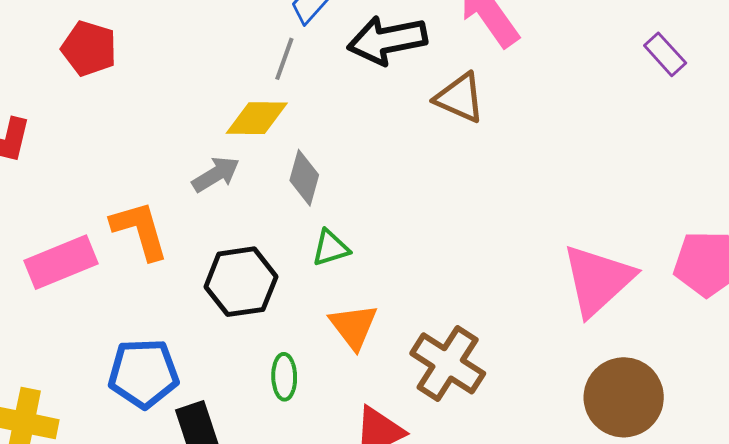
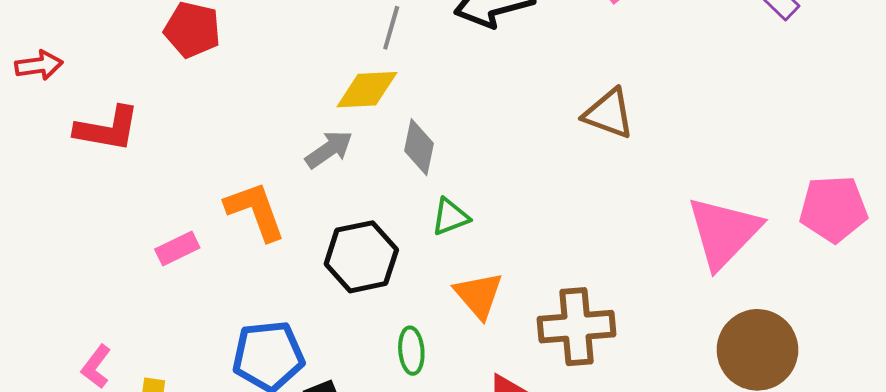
brown triangle: (460, 98) -> (609, 114), moved
pink rectangle: (61, 262) -> (177, 248), size x0.6
brown cross: (448, 363) -> (577, 327), turned -34

